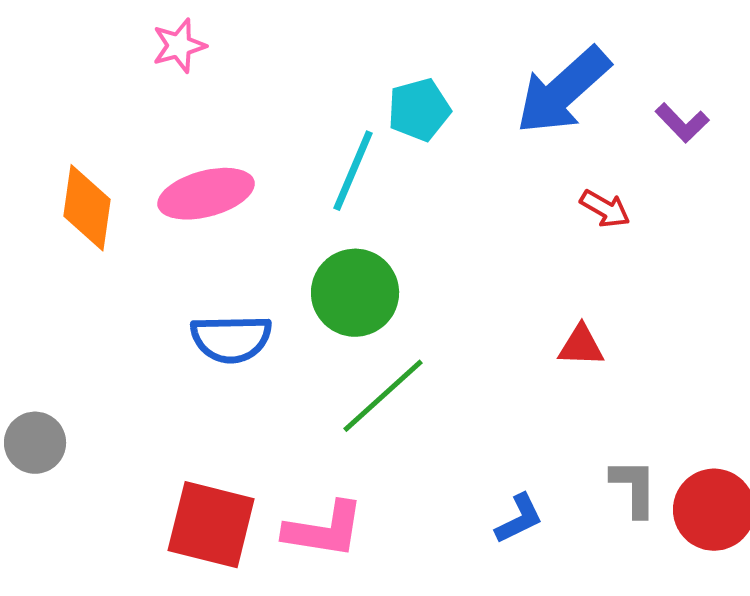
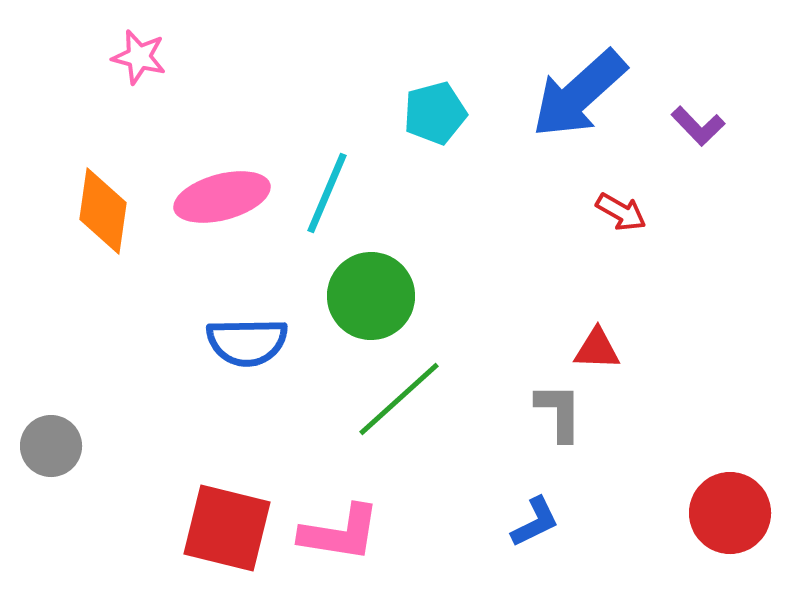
pink star: (179, 46) -> (139, 57), moved, turned 30
cyan line: (353, 171) -> (327, 193), moved
gray L-shape: (634, 488) -> (559, 412), moved

